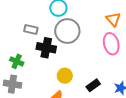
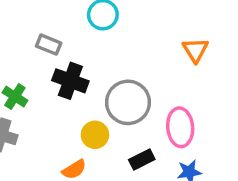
gray circle: (67, 31) -> (128, 102), moved
pink ellipse: (111, 44) -> (180, 127), moved

